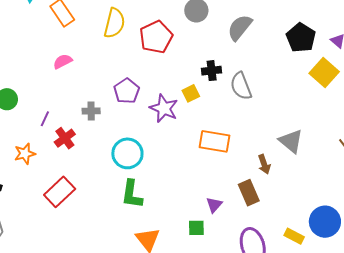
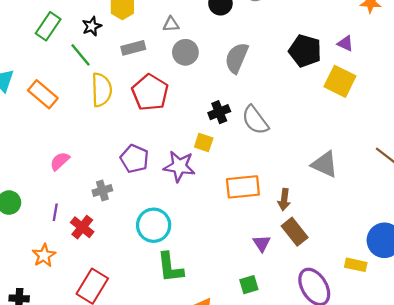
pink semicircle: (63, 61) -> (60, 161), moved
yellow square: (191, 93) -> (204, 142), turned -30
brown arrow: (264, 164) -> (284, 200), moved, turned 42
purple triangle: (214, 205) -> (262, 243), moved

